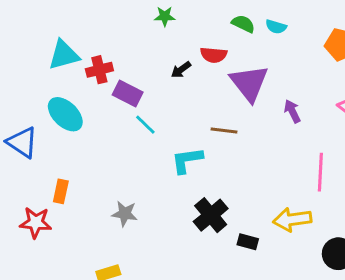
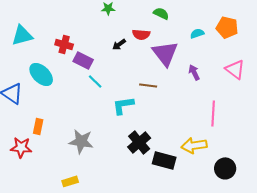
cyan semicircle: (276, 27) -> (197, 33), moved, turned 144
cyan triangle: (64, 55) -> (22, 35), moved
red cross: (99, 70) -> (64, 44), turned 30
gray star: (125, 214) -> (81, 141), size x1.4
black rectangle: (248, 242) -> (164, 160), size x1.6

